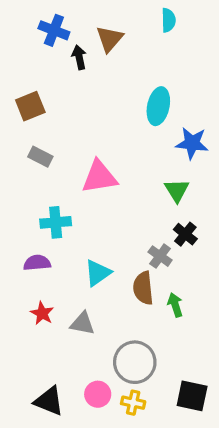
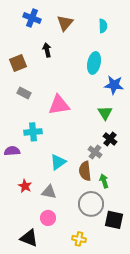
cyan semicircle: (168, 20) -> (103, 26), moved
black arrow: (79, 57) -> (47, 50), moved
purple semicircle: (37, 263) -> (12, 151), moved
gray circle: (135, 362) -> (91, 204), moved
pink circle: (98, 394) -> (48, 218), moved
black square: (192, 396) -> (114, 220), moved

